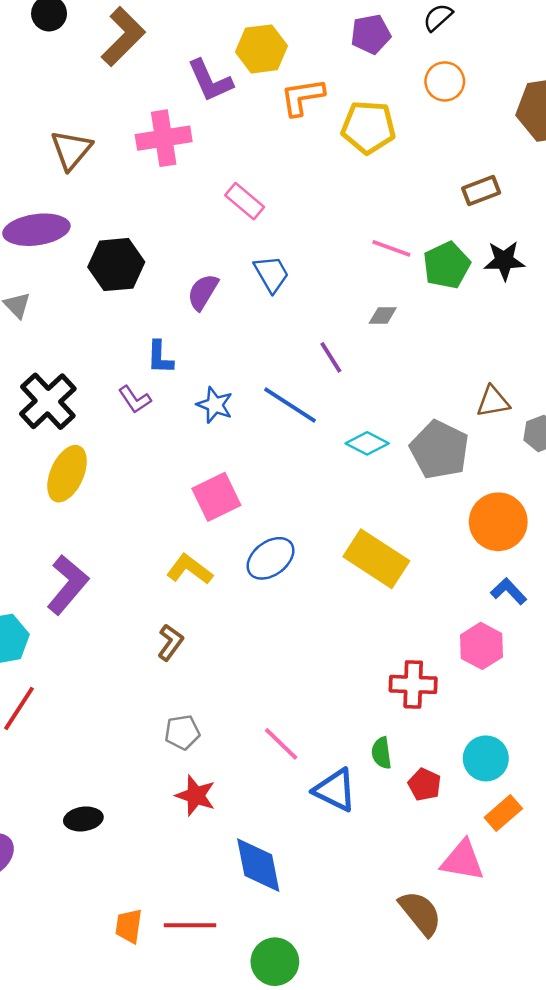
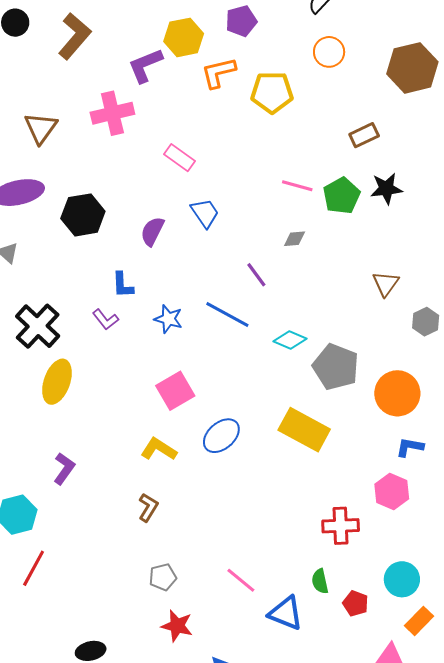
purple pentagon: (371, 34) -> (241, 21), moved
purple L-shape: (210, 81) -> (145, 65), turned 96
brown triangle: (493, 402) -> (386, 284), moved, turned -40
gray pentagon: (439, 450) -> (336, 367), moved
purple L-shape: (68, 585) -> (64, 469), size x0.7
blue L-shape: (509, 591) -> (410, 447), turned -32

